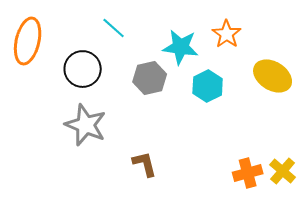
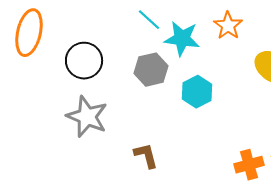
cyan line: (114, 28) -> (149, 20), moved
cyan hexagon: (208, 86) -> (197, 92), moved

